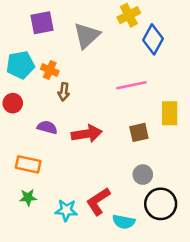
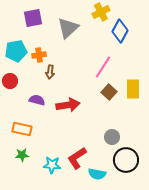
orange cross: (50, 70) -> (39, 55), turned -32
pink line: (131, 85) -> (103, 67), turned -45
brown square: (139, 132) -> (109, 92), moved, turned -35

